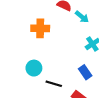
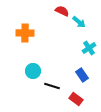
orange cross: (40, 28) -> (25, 33), moved

